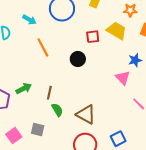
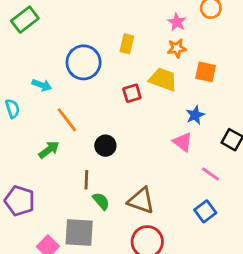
black circle: (78, 59) -> (105, 146), moved
green arrow: (24, 88) -> (49, 150), moved
gray square: (38, 130) -> (79, 233), size x1.6
blue square: (118, 139) -> (205, 211), moved

